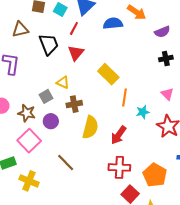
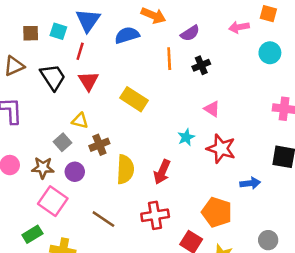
orange line: (124, 97) -> (169, 59), moved
red cross: (119, 167) -> (155, 215), moved

